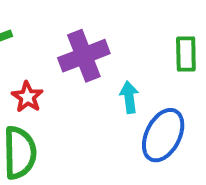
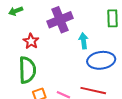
blue ellipse: (163, 135) -> (101, 60), turned 56

